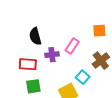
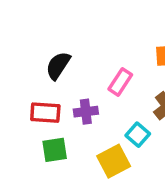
black semicircle: (35, 36) -> (58, 66), turned 48
purple cross: (52, 55) -> (86, 112), moved

